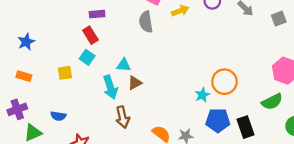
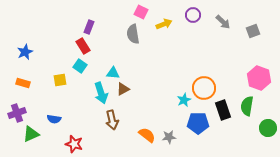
purple rectangle: (97, 14) -> (89, 27), turned -64
green semicircle: (272, 102) -> (247, 106), turned 126
black rectangle: (246, 127) -> (223, 110), moved

